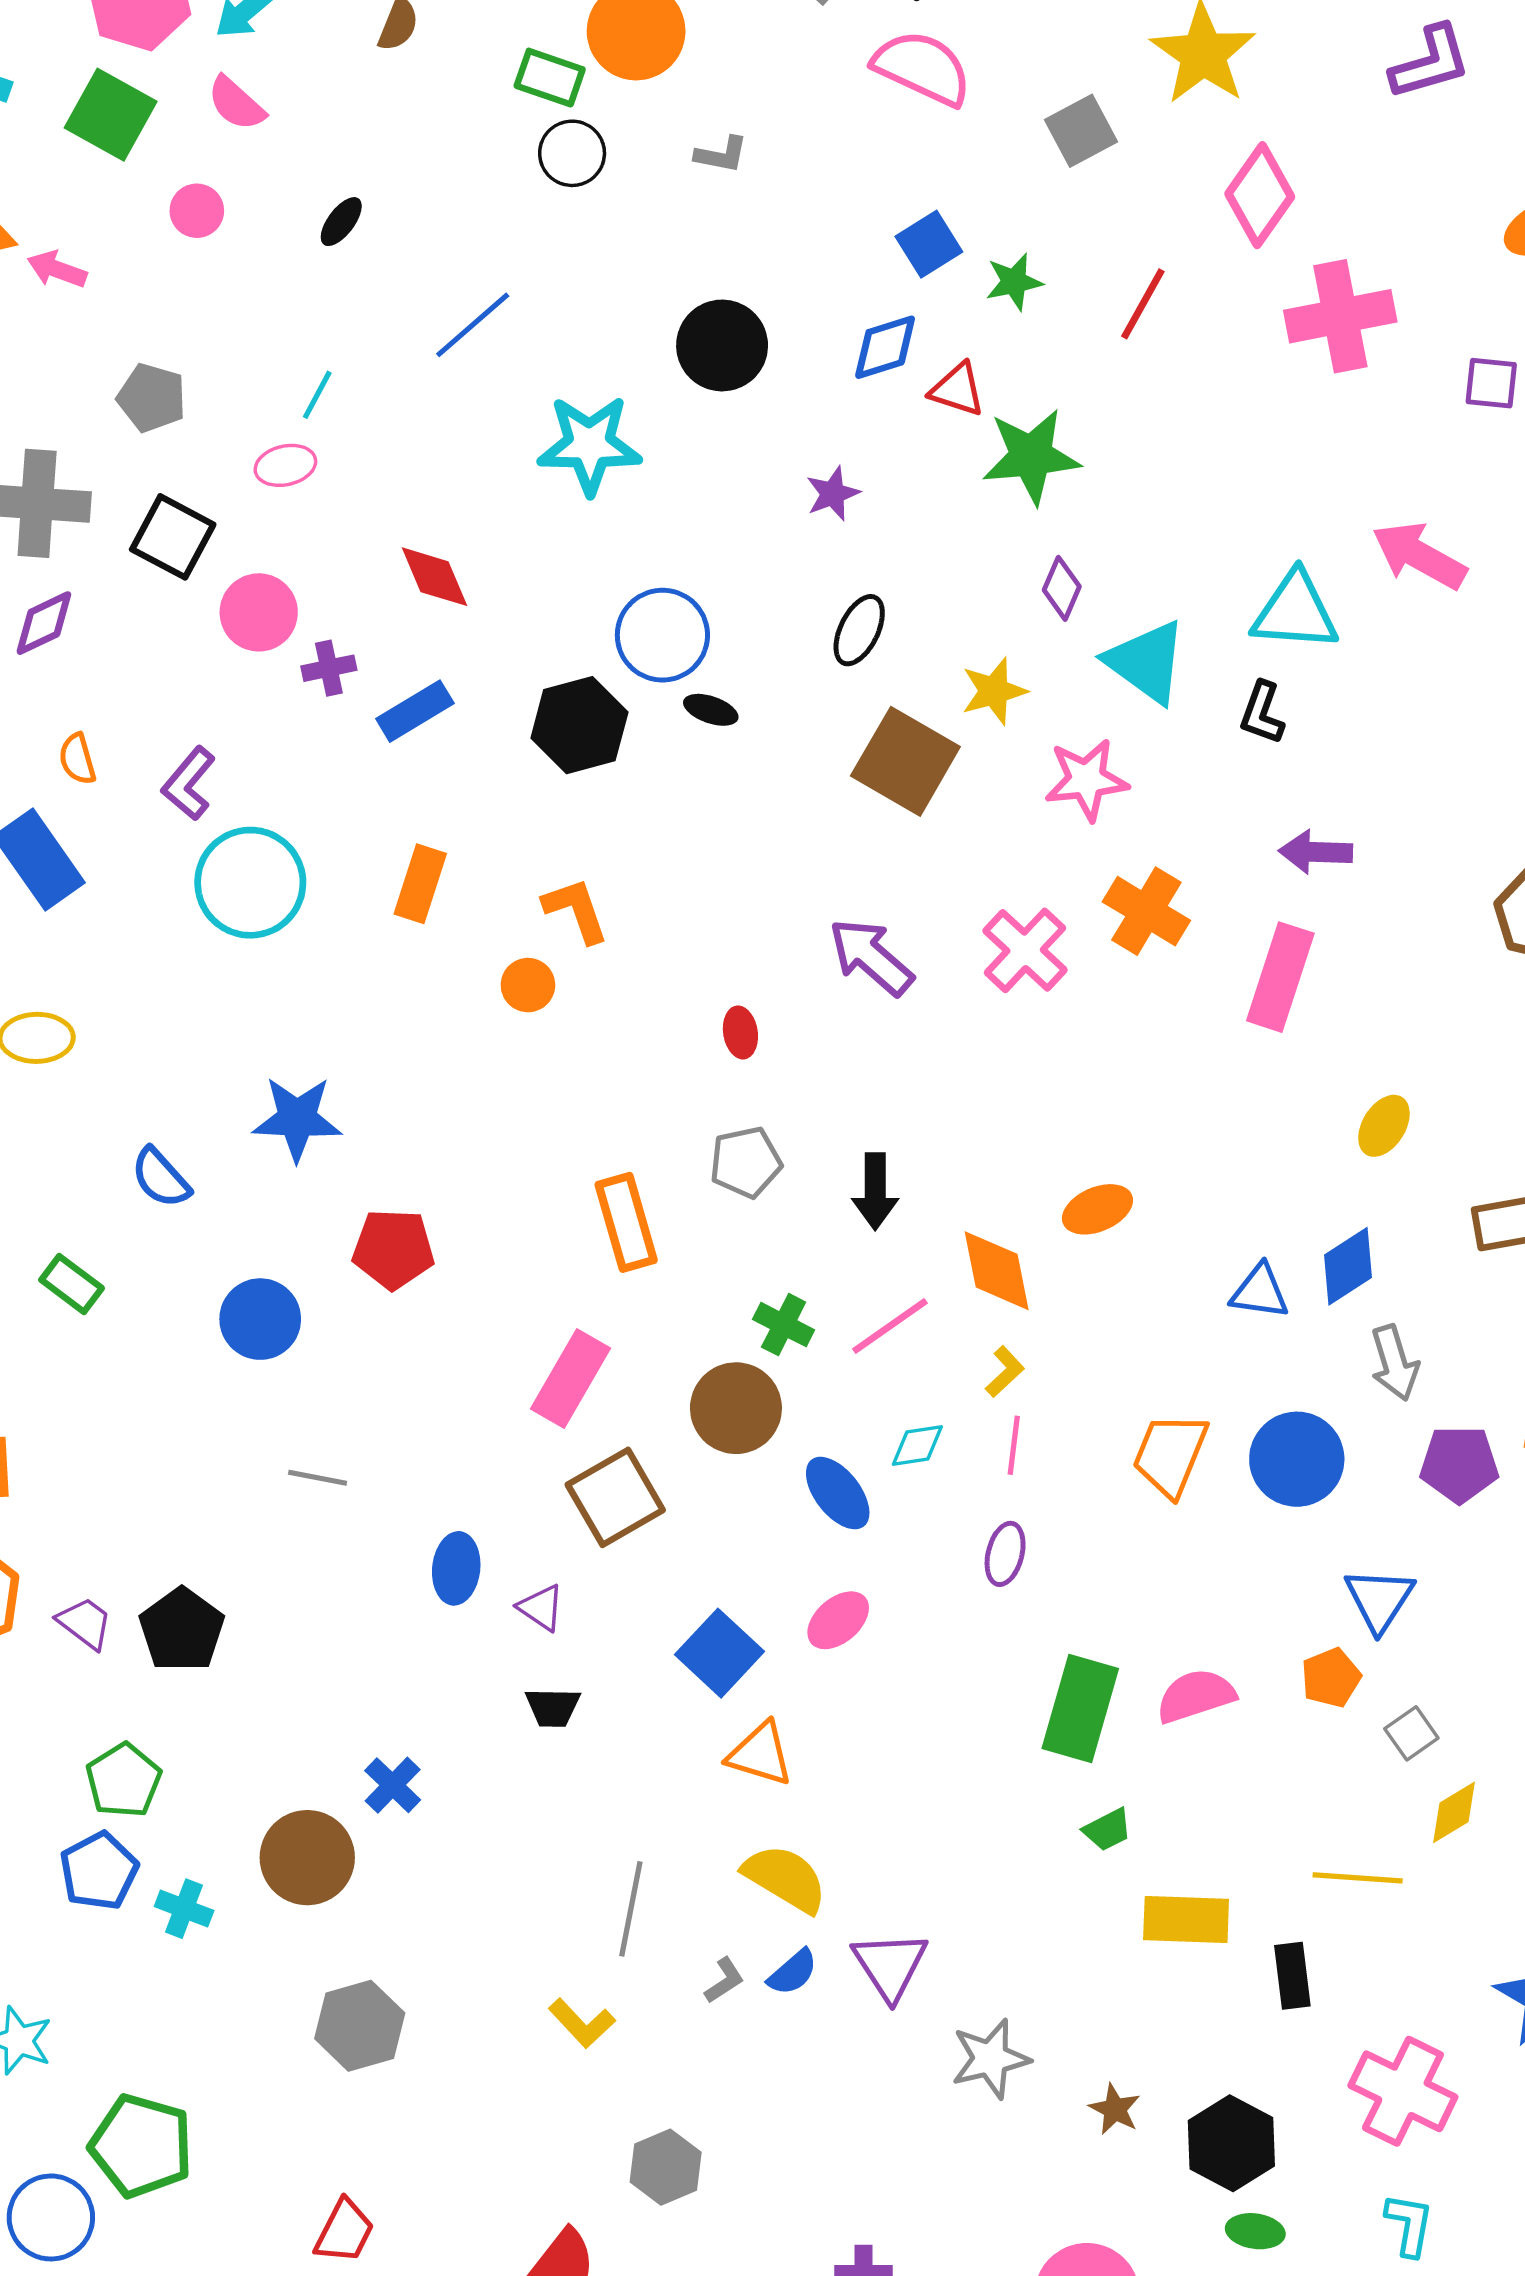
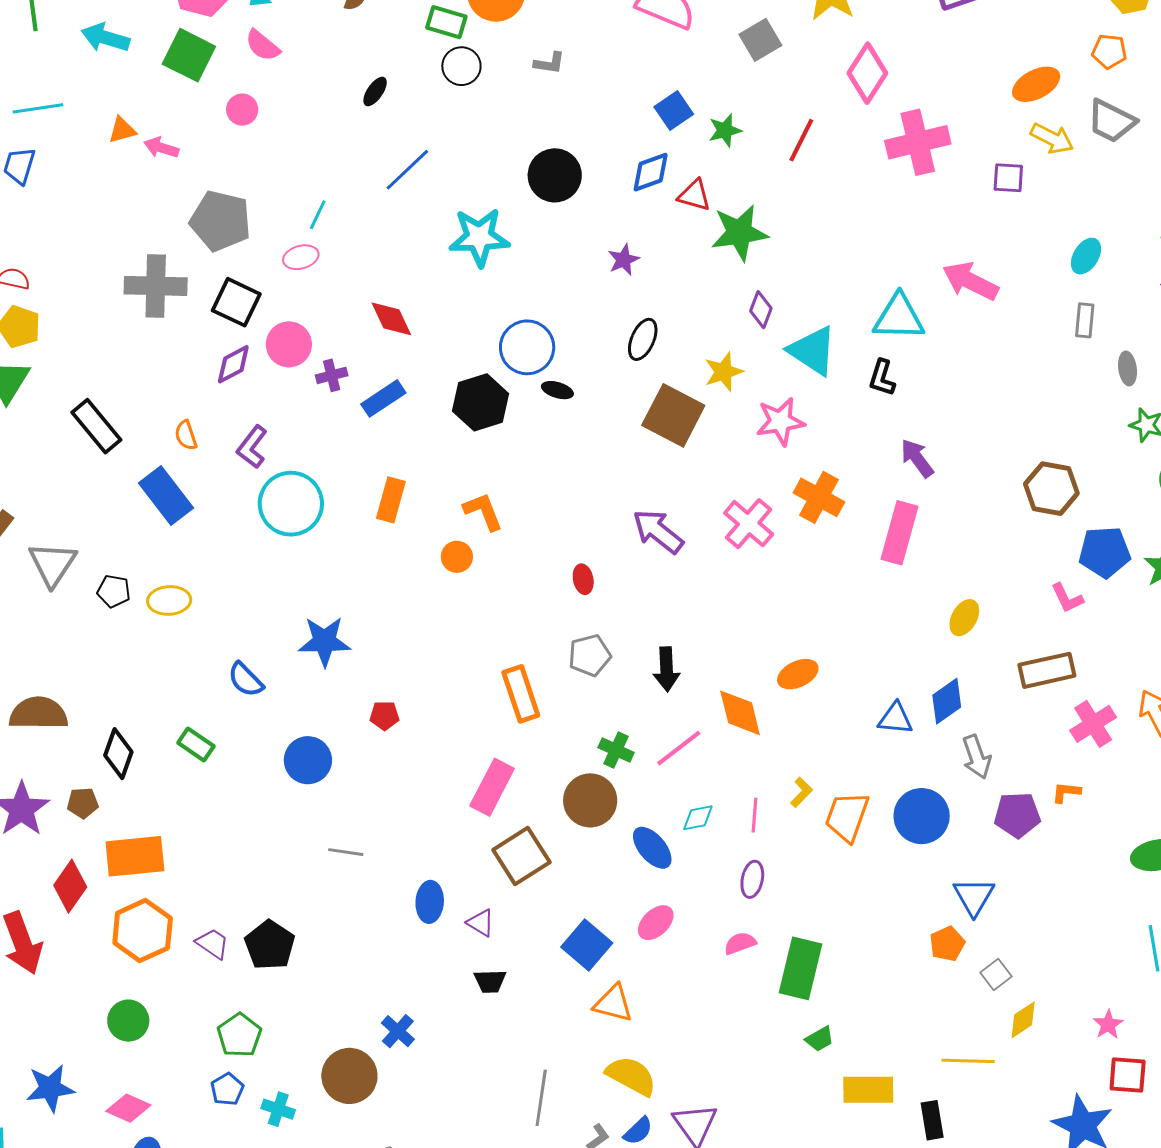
black ellipse: (341, 222) -> (375, 92), moved
gray pentagon: (152, 398) -> (220, 221), size x1.5
purple diamond: (44, 623) -> (233, 364), moved
purple arrow: (1316, 852) -> (917, 458), turned 54
red pentagon: (393, 1249) -> (384, 716), size x0.6
yellow L-shape: (1005, 1372) -> (801, 792), moved
pink semicircle: (1196, 1696) -> (740, 943), moved, size x0.7
blue pentagon: (99, 1871) -> (227, 1089), size x0.7

